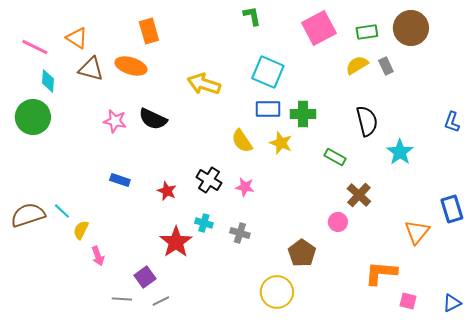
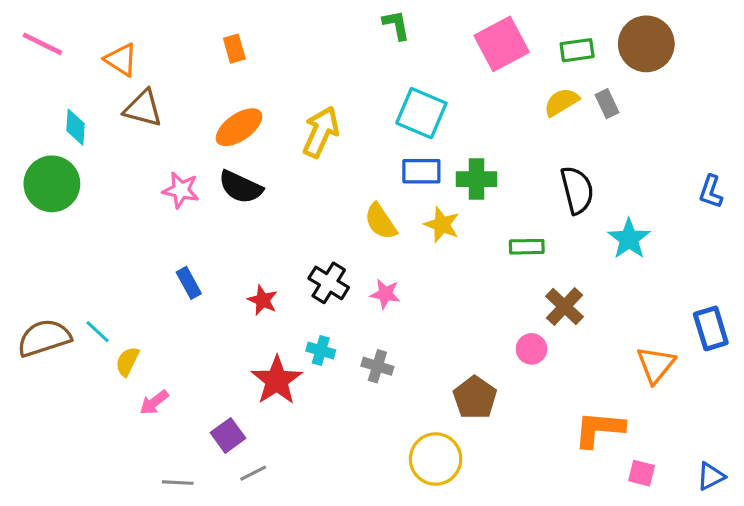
orange rectangle: (149, 31) -> (234, 49), size x0.7
pink line: (35, 47) -> (42, 44), moved
orange ellipse: (131, 66) -> (239, 127), moved, turned -52
yellow arrow: (204, 84) -> (321, 132), turned 96
green rectangle: (335, 157) -> (527, 247), turned -30
blue rectangle: (120, 180) -> (189, 283), turned 42
pink arrow: (98, 256) -> (154, 402), turned 72
gray line: (122, 299) -> (178, 483), moved

